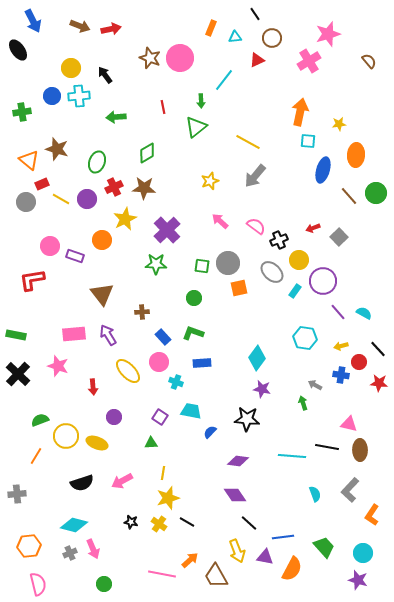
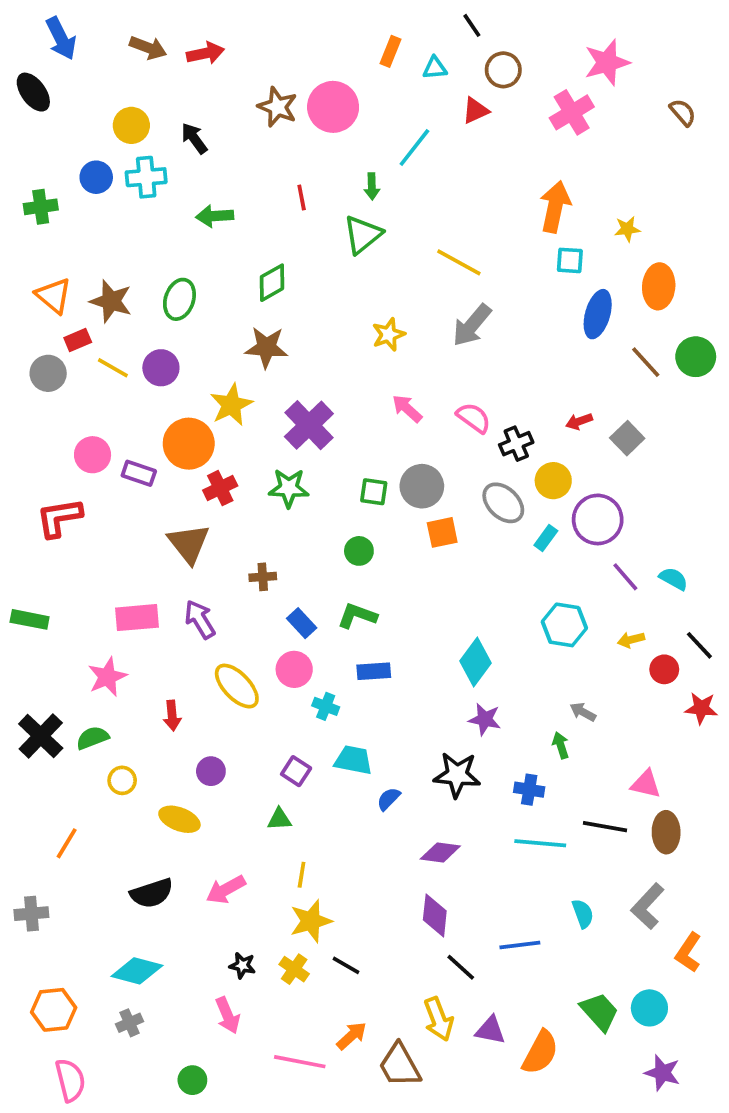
brown star: (57, 149) -> (111, 301), moved
red cross: (114, 187) -> (220, 488), moved
orange circle: (102, 240) -> (189, 444), size x1.4
pink star: (58, 366) -> (107, 677), turned 30
black cross: (18, 374) -> (41, 736), moved
blue cross: (341, 375) -> (529, 790), moved
green semicircle: (40, 420) -> (93, 738), moved
yellow circle: (66, 436) -> (122, 780), moved, size x0.6
purple diamond: (235, 495) -> (435, 915), turned 40
blue line: (283, 537) -> (520, 945), moved
pink arrow: (93, 549) -> (228, 1015), moved
cyan circle: (363, 553) -> (649, 1008), moved

